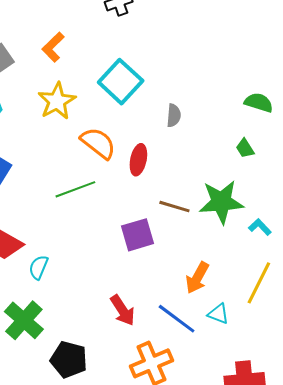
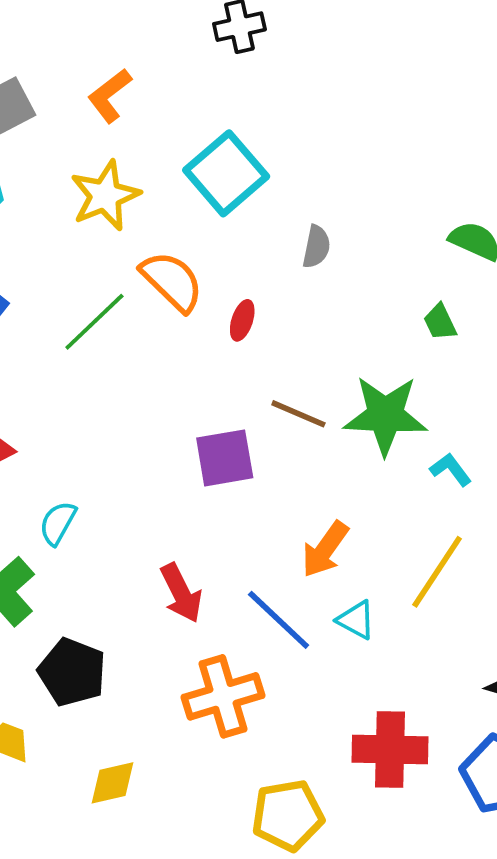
red ellipse: (138, 160) -> (242, 320), size x0.7
green line: (75, 189) -> (94, 322), moved, turned -30
cyan semicircle: (38, 267) -> (58, 523), moved

